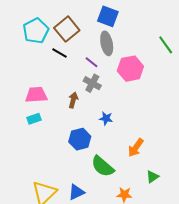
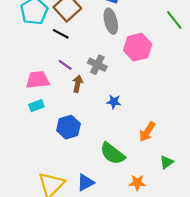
purple line: (91, 62) -> (65, 65), moved
blue hexagon: (80, 139) -> (68, 127), moved

